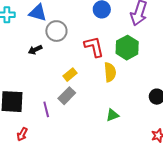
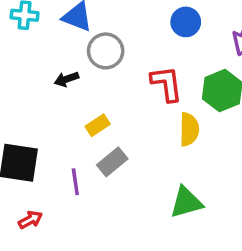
yellow rectangle: (70, 75) -> (98, 125), moved
green triangle: (112, 115) -> (186, 202), size x1.5
red arrow: (22, 134) -> (30, 220), turned -152

